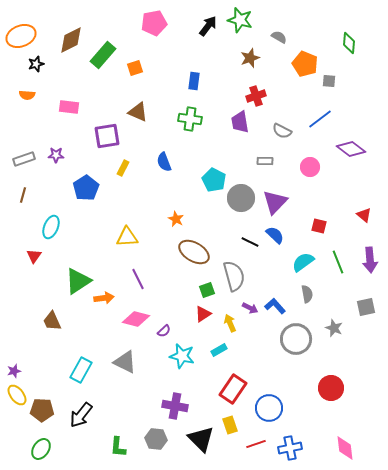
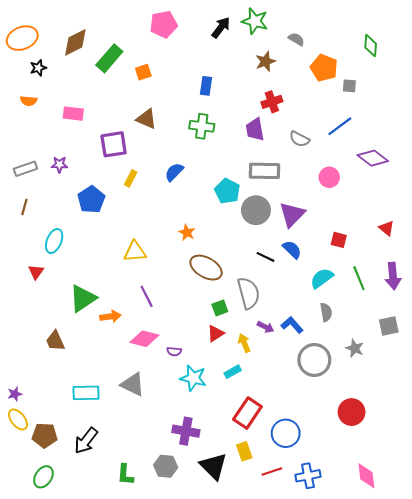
gray rectangle: (265, 161) -> (264, 171), moved, size x1.8
blue semicircle: (164, 162) -> (174, 172), turned 66
purple semicircle: (164, 331) -> (174, 351), turned 48
cyan rectangle: (81, 370) -> (86, 393), turned 60

